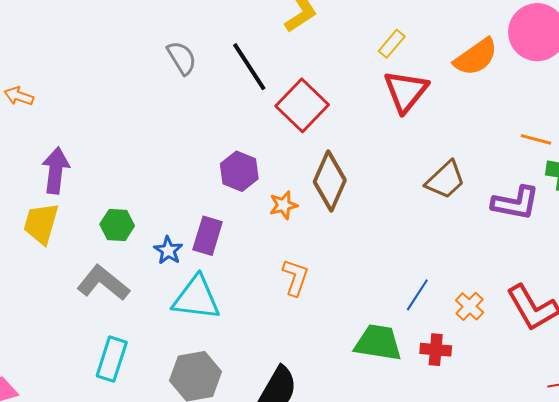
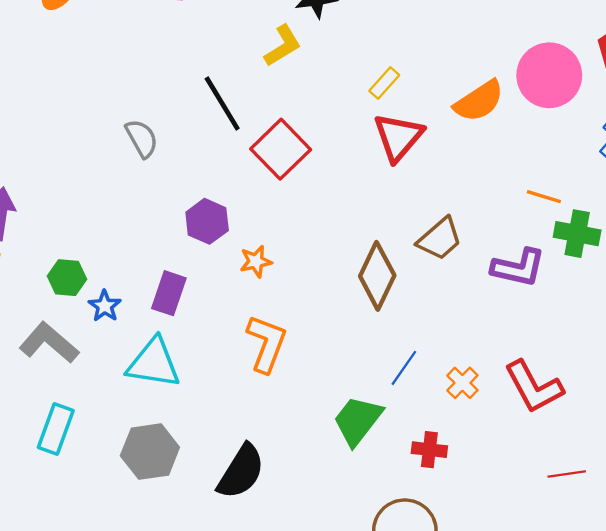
gray semicircle: (182, 58) -> (142, 138), moved
brown diamond: (330, 181) -> (377, 276), moved
blue star: (168, 250) -> (105, 306), moved
orange L-shape: (295, 277) -> (267, 344), size x1.4
green trapezoid: (378, 343) -> (358, 421), turned -63
red cross: (436, 350) -> (429, 450), moved

